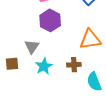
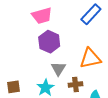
gray triangle: (32, 47) -> (58, 69), moved

